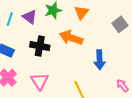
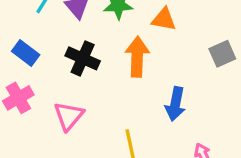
orange triangle: (81, 12) -> (164, 19), turned 49
orange arrow: (71, 38) -> (137, 57), turned 60

